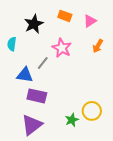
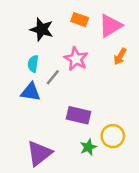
pink triangle: (90, 21) -> (110, 26), size x1.5
black star: (34, 24) -> (42, 29), turned -30
cyan semicircle: (12, 44) -> (33, 64), moved
purple rectangle: (37, 96) -> (78, 115), moved

